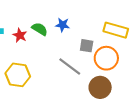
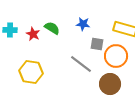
blue star: (63, 25) -> (83, 24), moved

